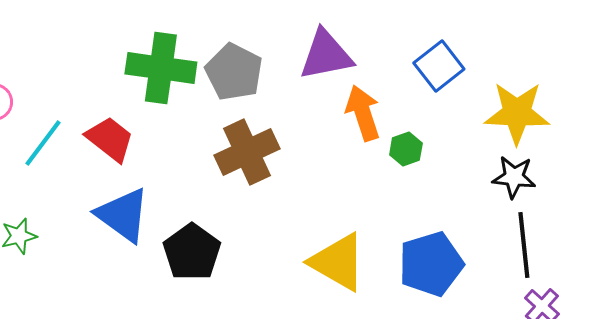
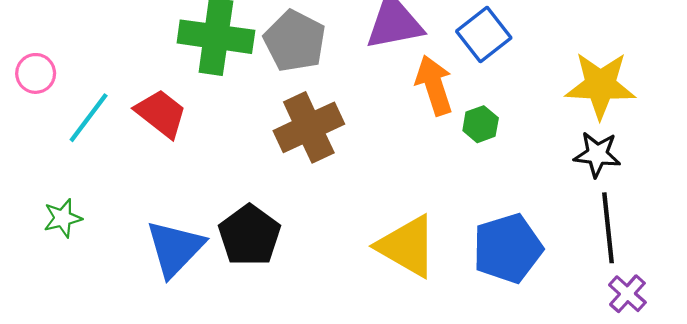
blue square: (439, 66) -> (484, 35), moved
blue triangle: (123, 215) -> (175, 248), moved, turned 38

